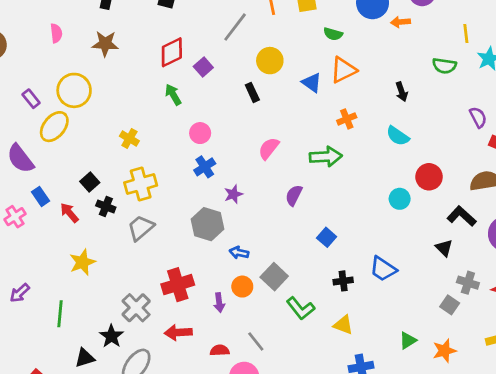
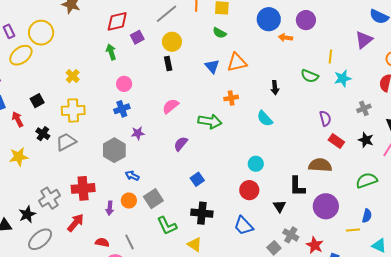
green semicircle: (333, 34) -> (220, 33), moved
yellow circle: (270, 61) -> (172, 42), moved
red circle: (429, 177) -> (249, 190), moved
black cross: (106, 207) -> (43, 134), moved
black L-shape: (462, 216) -> (297, 186), turned -145
blue trapezoid: (383, 269) -> (244, 226), moved
black cross: (343, 281) -> (202, 213), size x1.5
red arrow: (178, 332) -> (76, 223), turned 120

